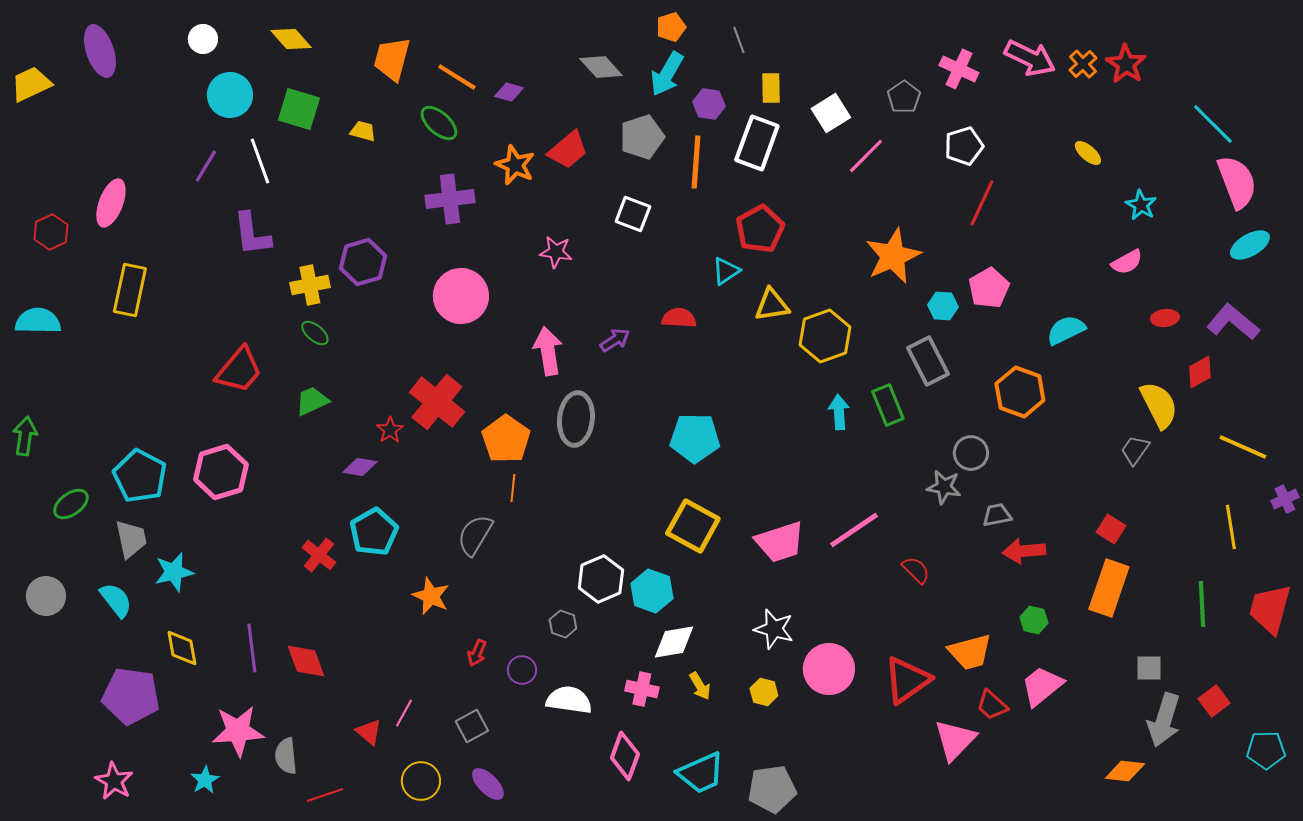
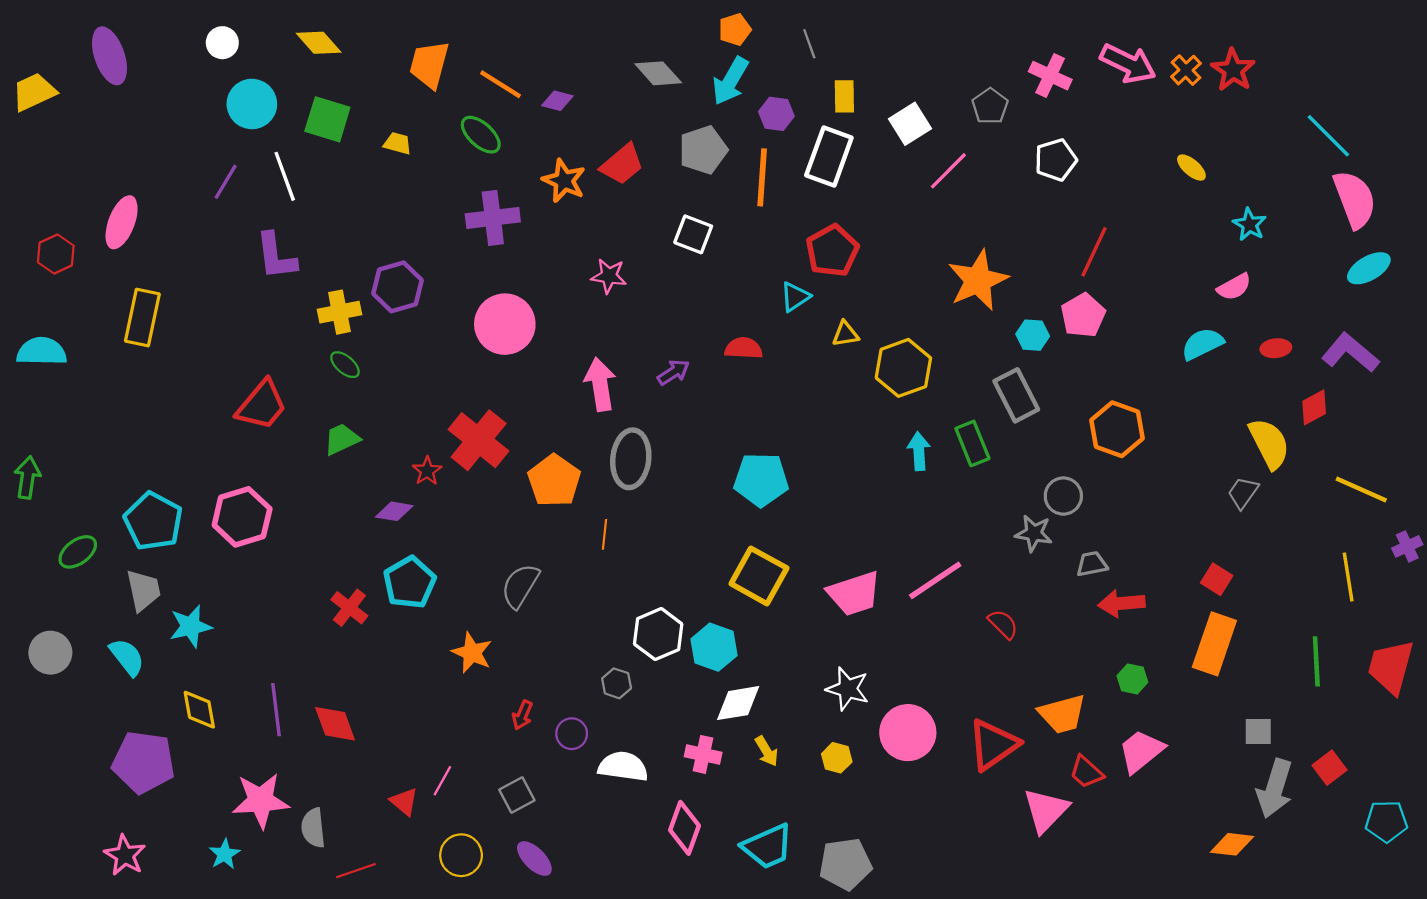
red line: (982, 203) -> (1094, 252), moved
yellow triangle: (772, 305) -> (845, 334), size x0.7
cyan semicircle: (1066, 330) -> (1202, 344), moved
orange line: (513, 488) -> (604, 534), moved

